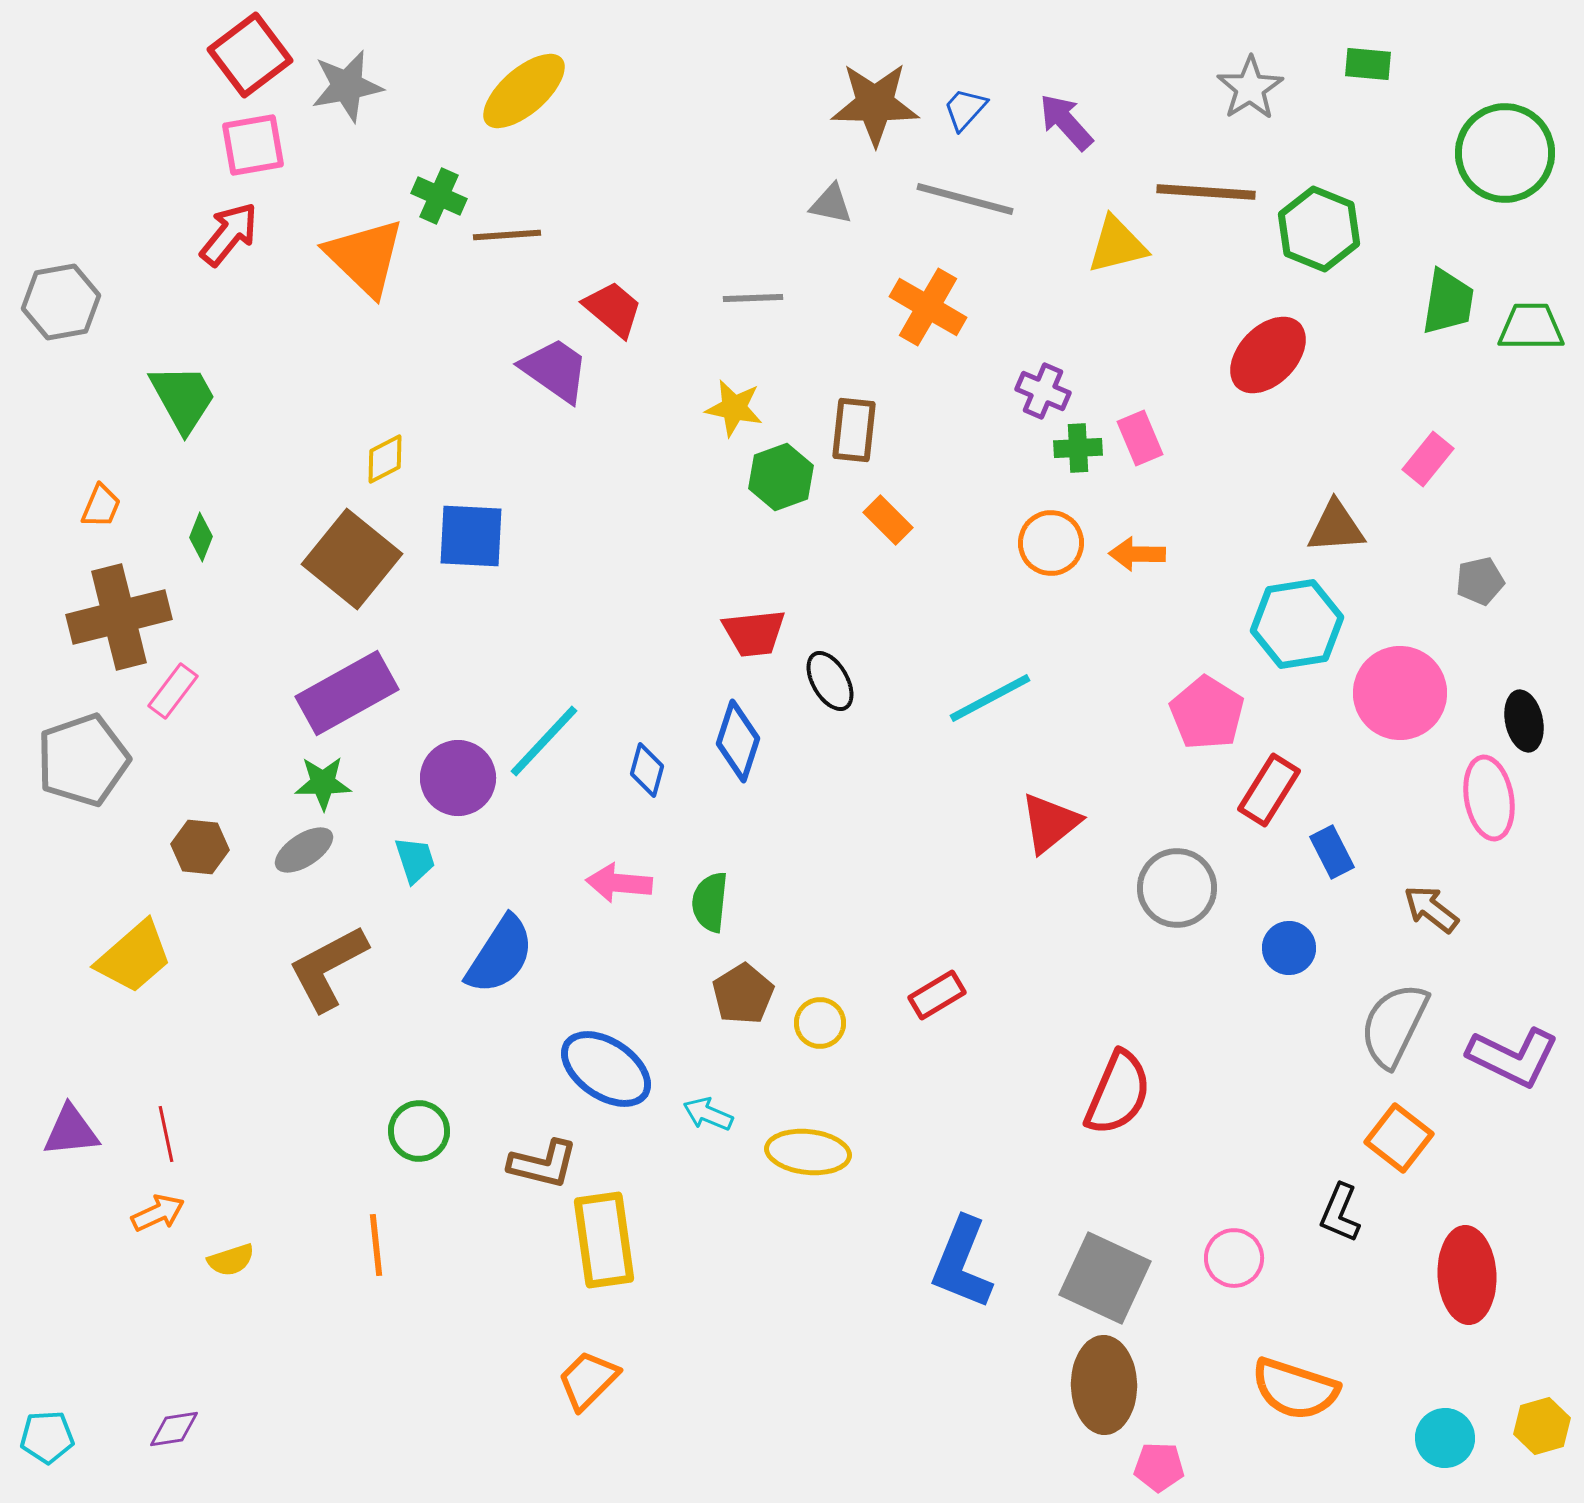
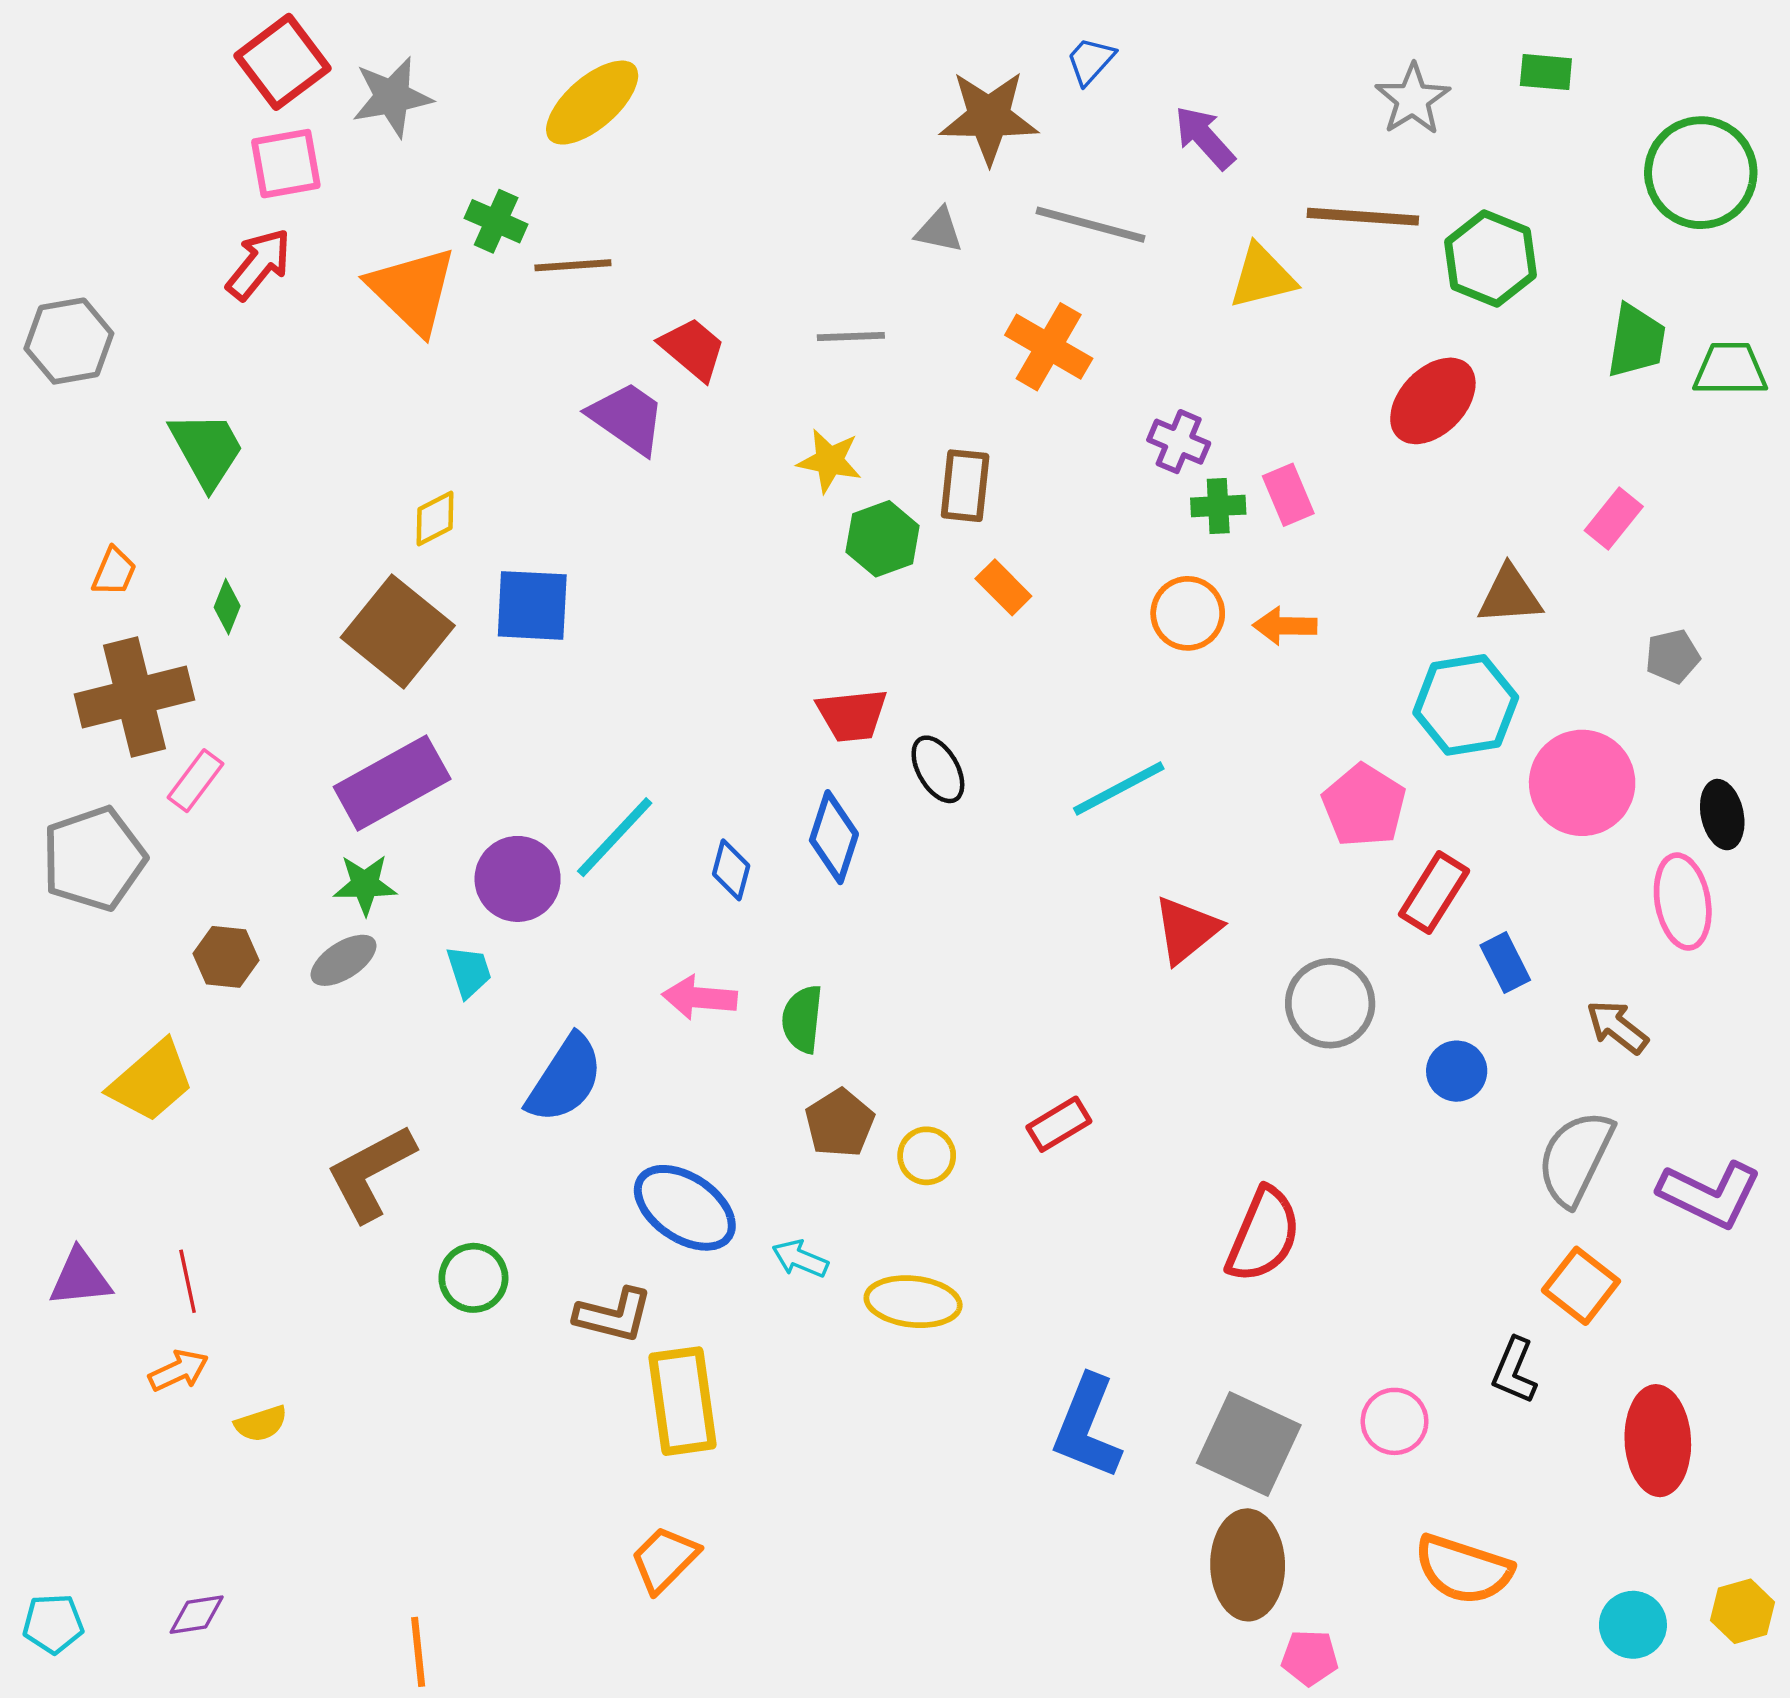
blue trapezoid: (965, 109) -> (1091, 61), moved
brown L-shape: (328, 968) -> (371, 1173), moved
orange line: (376, 1245) -> (418, 1652), moved

